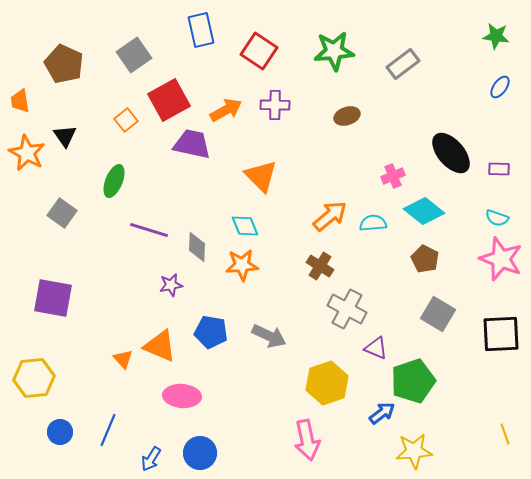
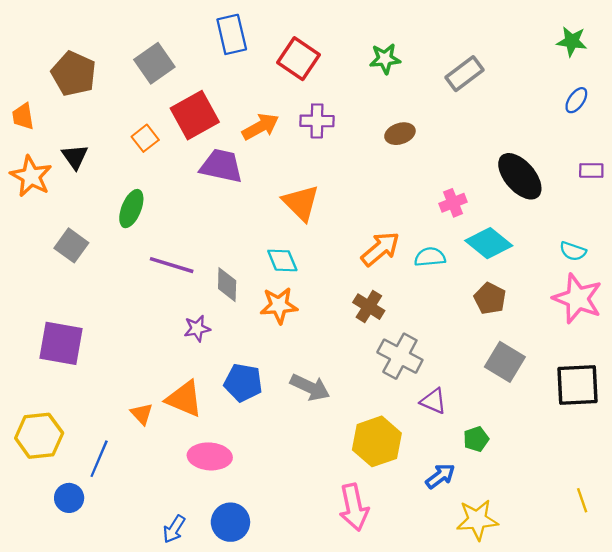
green star: (334, 51) -> (385, 59), size x0.7
purple rectangle: (499, 169) -> (591, 171), moved
green pentagon: (413, 381) -> (476, 439), size x0.5
blue line: (108, 430) -> (99, 459), moved

